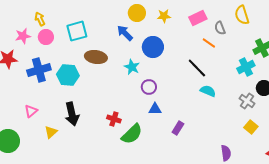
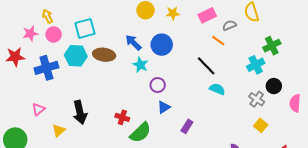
gray semicircle: (220, 28) -> (229, 25), turned 88
blue arrow: (125, 33) -> (133, 43), moved
cyan hexagon: (68, 75) -> (76, 56), moved
blue triangle: (155, 109) -> (164, 107), turned -32

